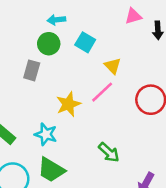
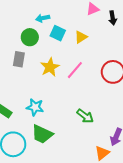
cyan arrow: (56, 20) -> (43, 18), moved
yellow triangle: (113, 66) -> (81, 37), moved, turned 48
yellow star: (68, 104) -> (50, 67), moved

